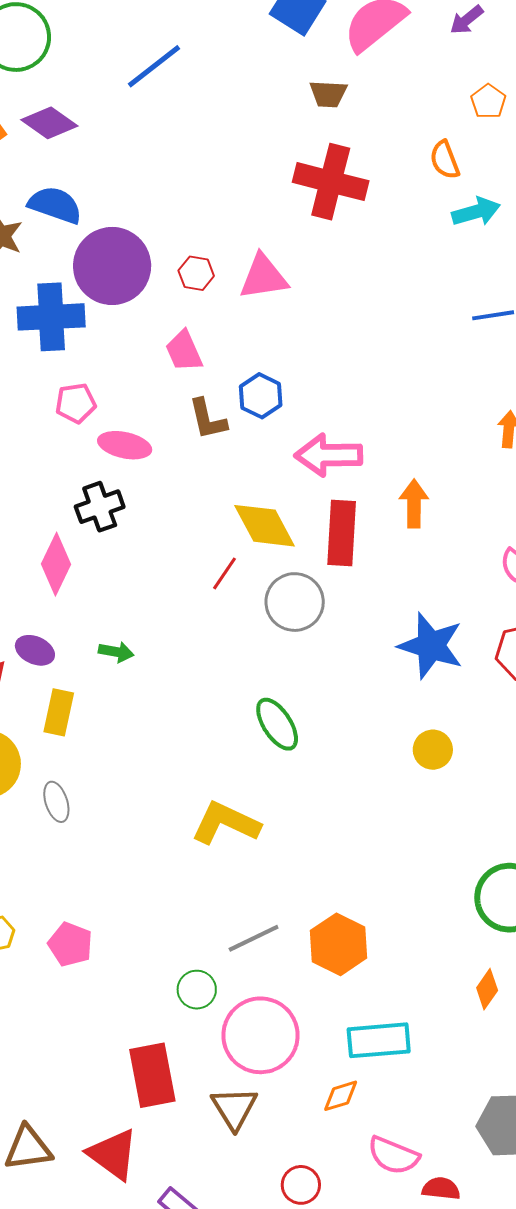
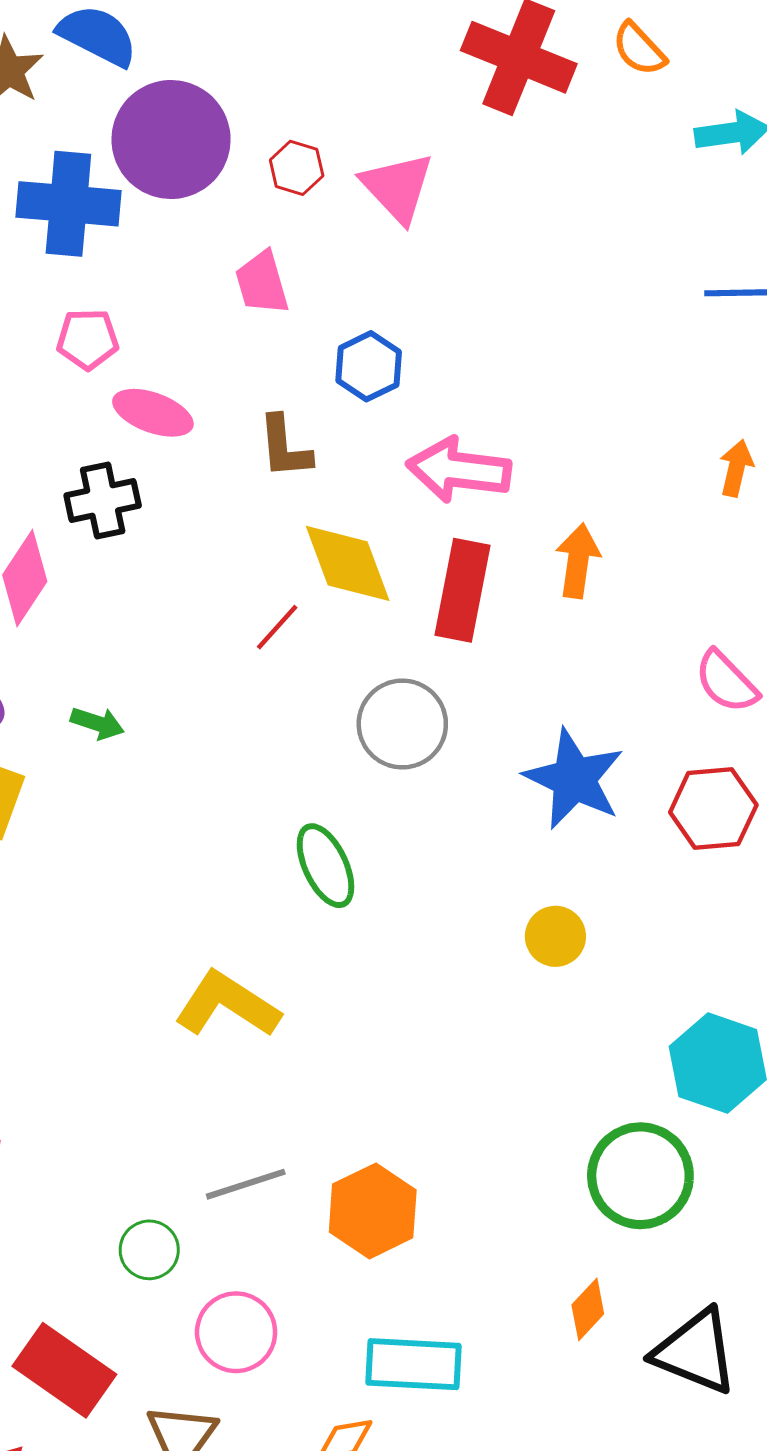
orange semicircle: (445, 160) -> (639, 49), moved, turned -30
pink triangle: (264, 277) -> (398, 187), turned 48
brown L-shape: (208, 419) -> (285, 447), moved
gray circle: (295, 602) -> (402, 724), moved
pink circle: (261, 1035) -> (236, 1332), size x0.7
red rectangle: (152, 1075) -> (64, 1370), turned -52

